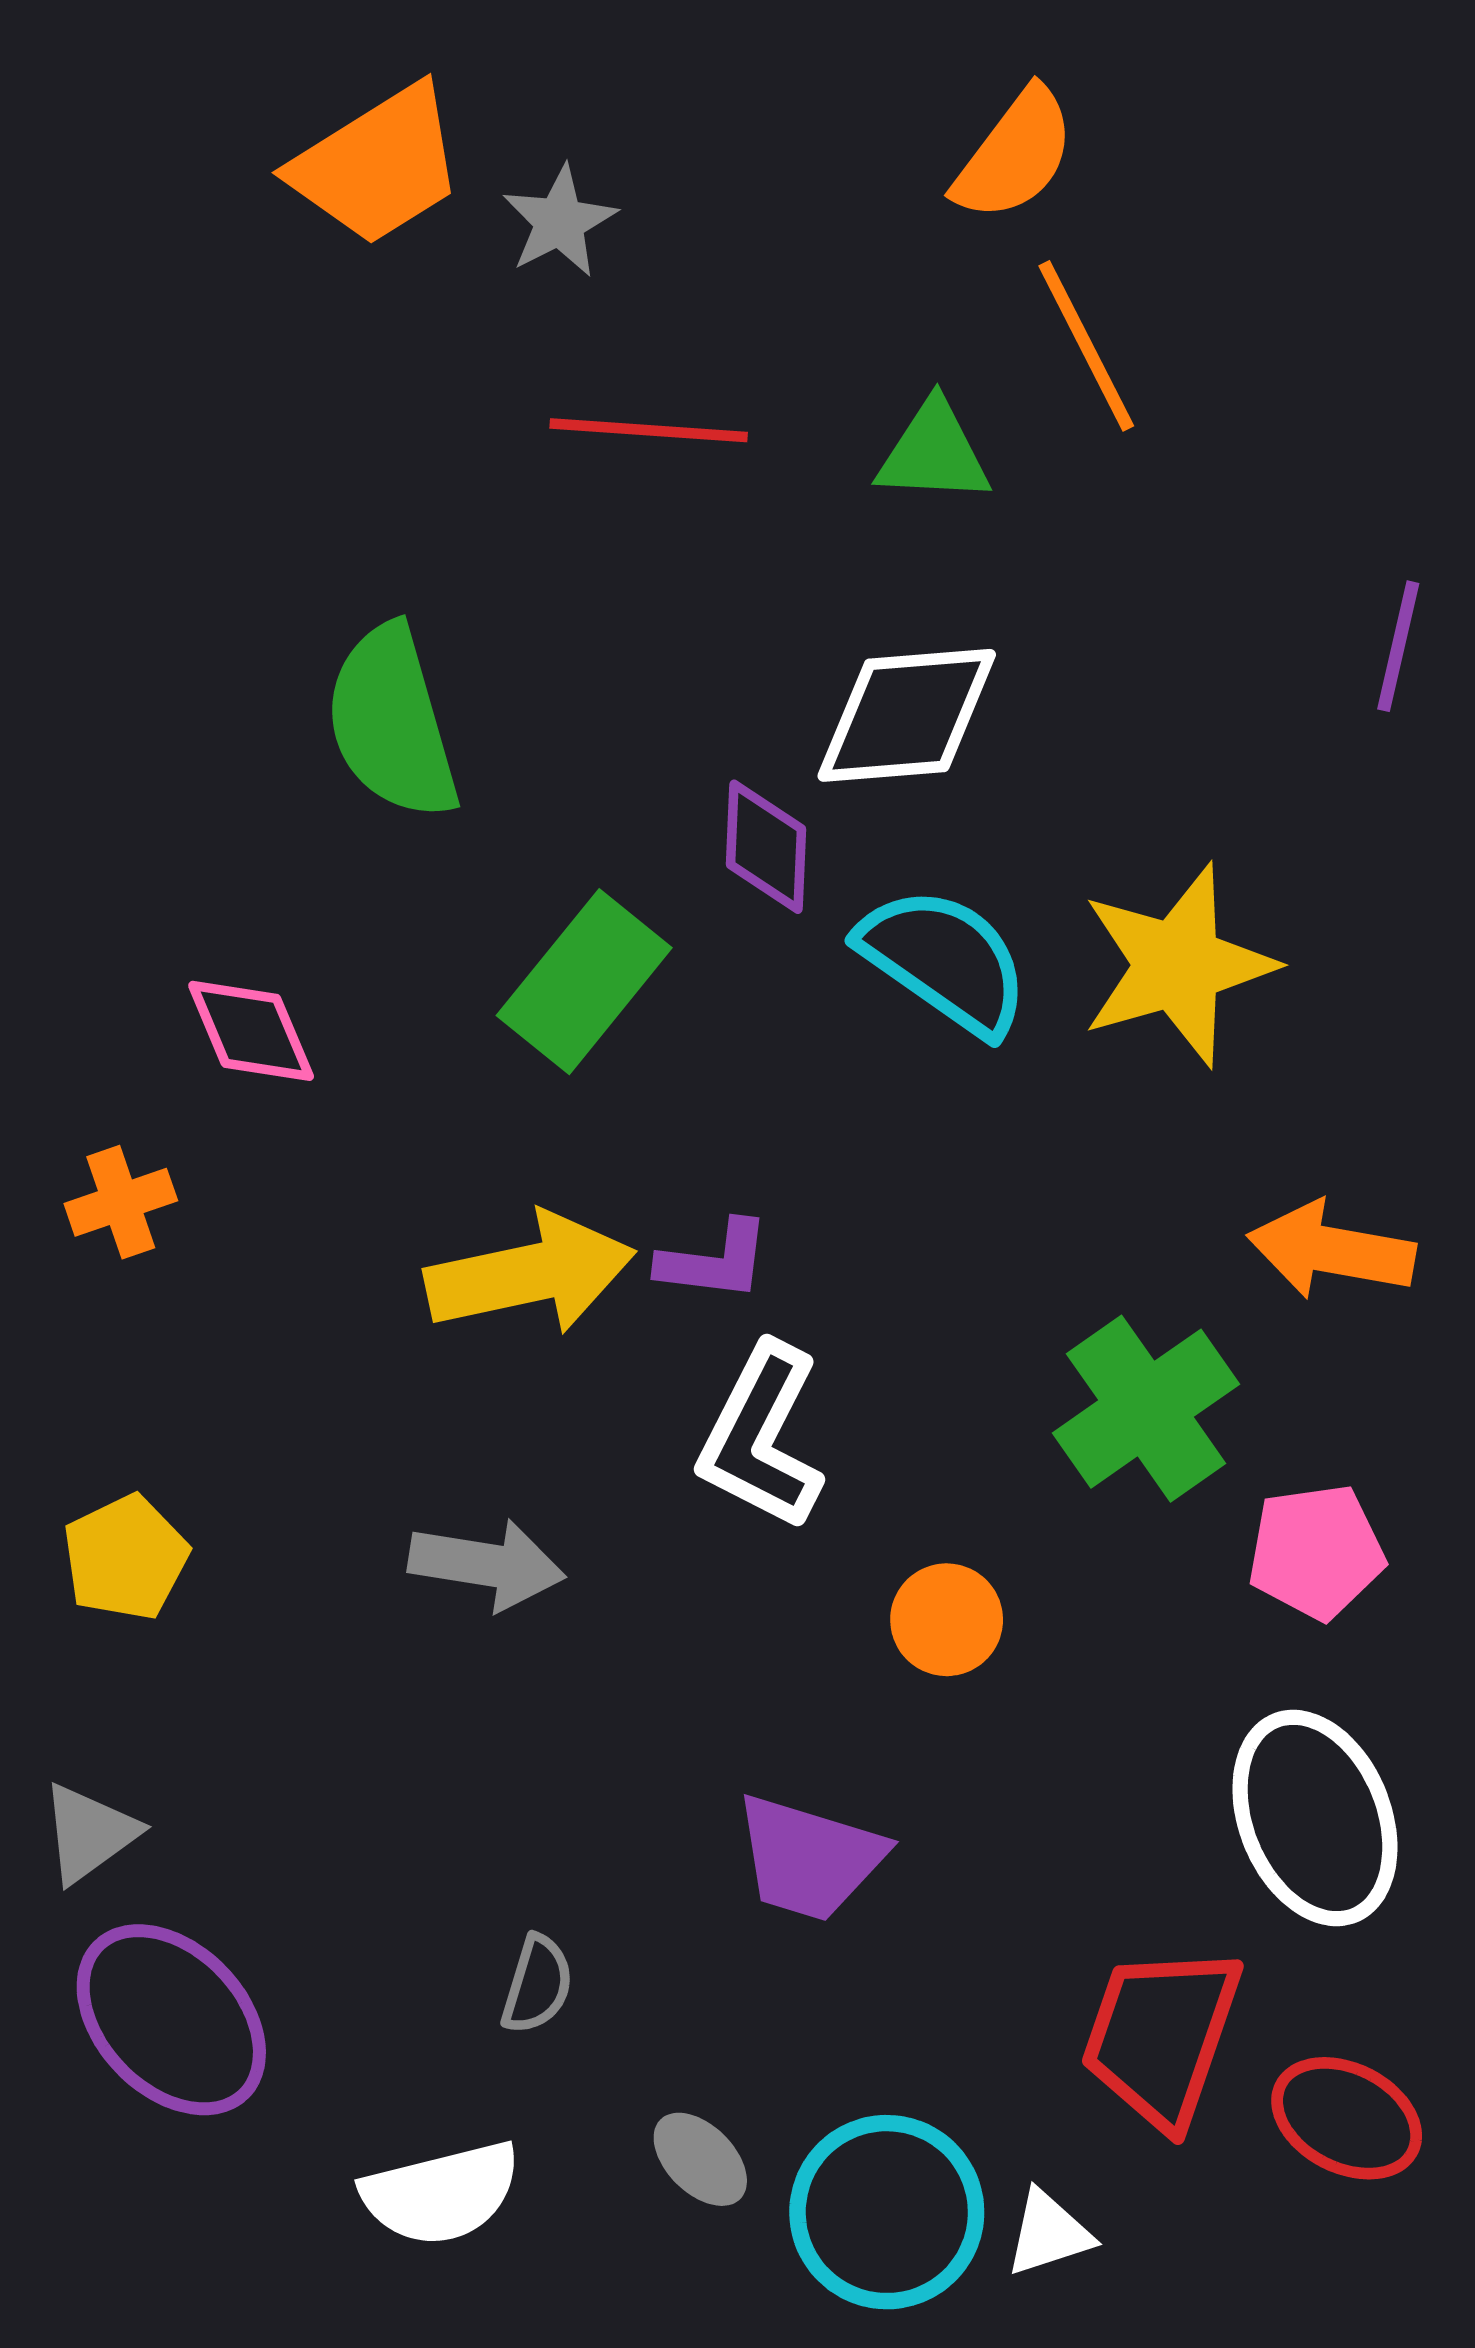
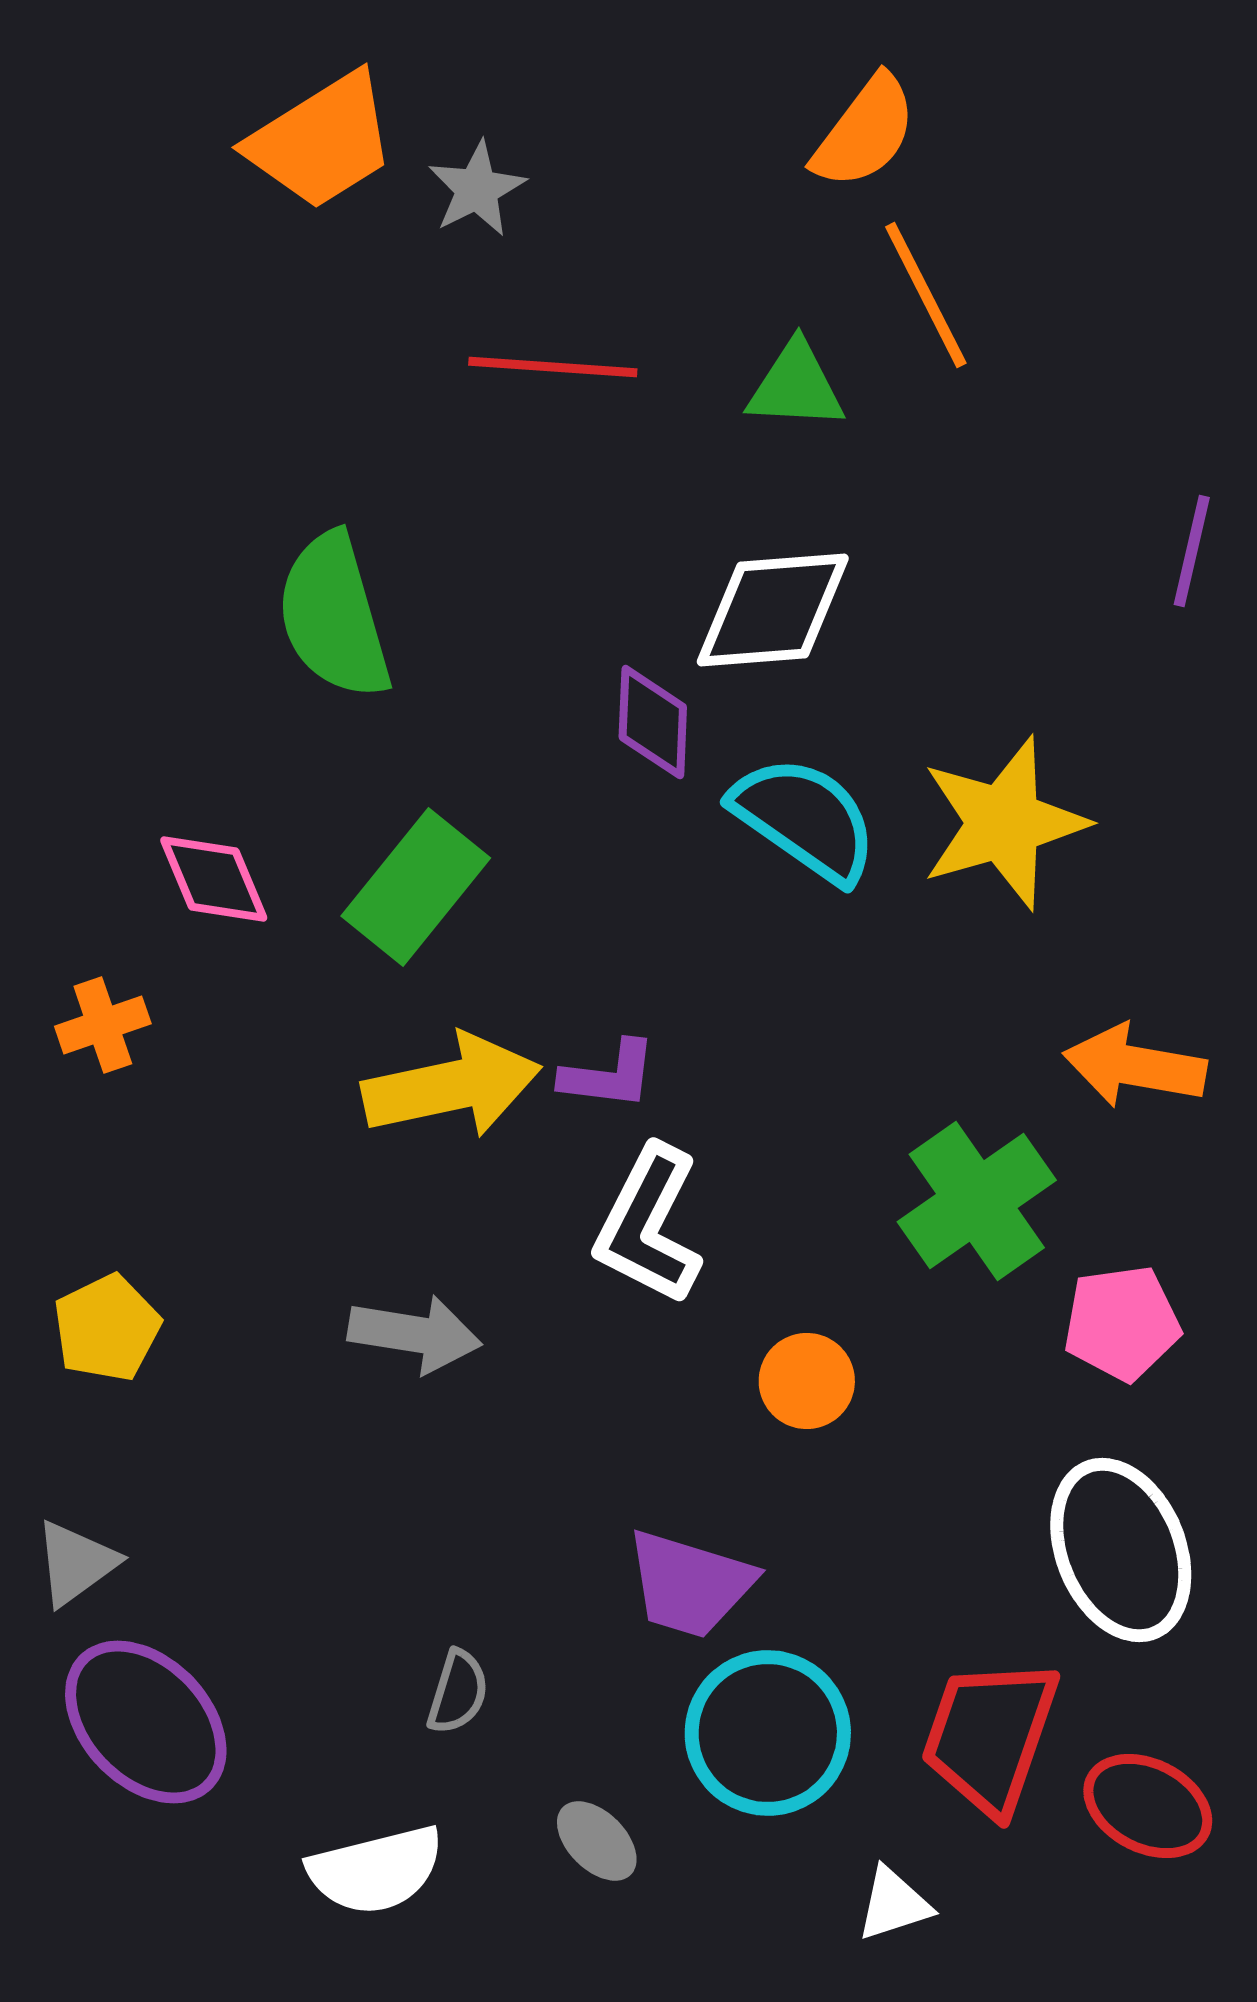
green rectangle: (584, 982) -> (416, 887), moved
cyan circle: (887, 2212) -> (768, 1733), moved

